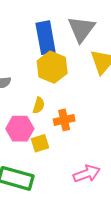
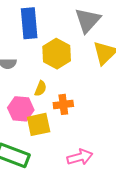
blue rectangle: (46, 38) -> (29, 23), moved
yellow square: (40, 143) -> (39, 124), size x1.4

